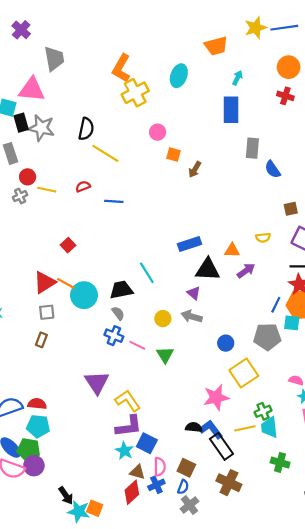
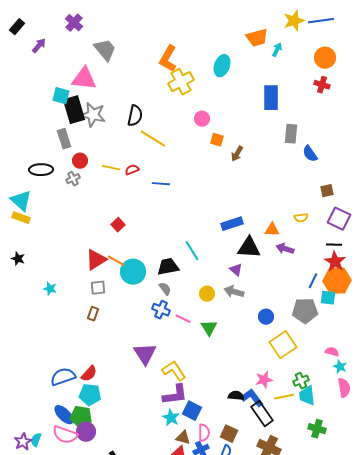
gray trapezoid: (54, 59) -> (105, 50), turned -30
cyan arrow: (237, 78) -> (277, 50), moved
black rectangle: (21, 123) -> (74, 110), size x1.5
yellow line: (47, 190) -> (111, 168), moved
purple arrow: (246, 271) -> (285, 249), turned -126
pink star: (216, 397) -> (264, 380), moved, size x0.7
red semicircle: (37, 404) -> (89, 374), turned 126

